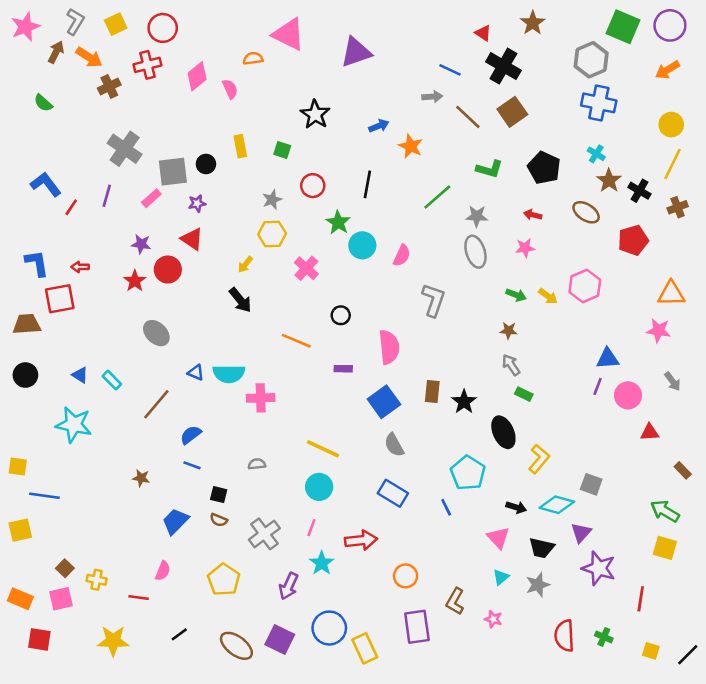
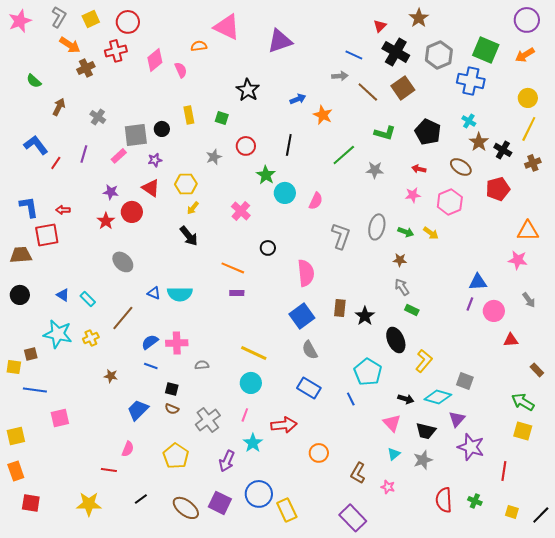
green square: (623, 27) -> (486, 50), moved
red triangle: (483, 33) -> (380, 26), turned 40
brown arrow: (56, 52) -> (59, 107), moved
gray hexagon: (591, 60) -> (439, 55), moved
gray cross: (125, 149) -> (98, 117), size x0.6
yellow hexagon: (272, 234) -> (186, 184), moved
gray ellipse: (475, 252) -> (377, 227), moved, turned 30
pink hexagon: (585, 286) -> (450, 202), moved
purple rectangle: (343, 369) -> (237, 293), moved
pink cross: (261, 398) -> (177, 343), moved
yellow square: (20, 530) -> (16, 436), moved
brown square: (65, 568) -> (31, 354), moved, turned 32
yellow cross: (97, 580) -> (91, 338), moved, turned -35
orange rectangle: (20, 599) -> (16, 471), turned 48
pink square: (61, 599) -> (60, 418), moved
purple rectangle: (417, 627) -> (353, 518), moved, turned -36

